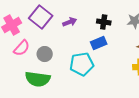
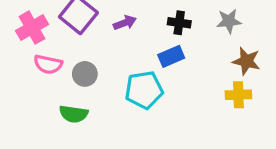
pink semicircle: (22, 48) -> (48, 64), turned 60
green semicircle: (38, 79) -> (74, 114), size x0.7

